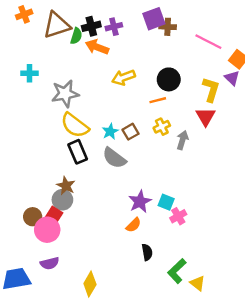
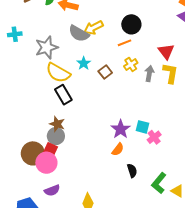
yellow L-shape: (211, 90) -> (170, 73), moved
cyan star: (110, 131) -> (84, 63), moved
gray semicircle: (114, 158) -> (79, 34), moved
brown circle: (33, 217) -> (33, 153), size x1.5

